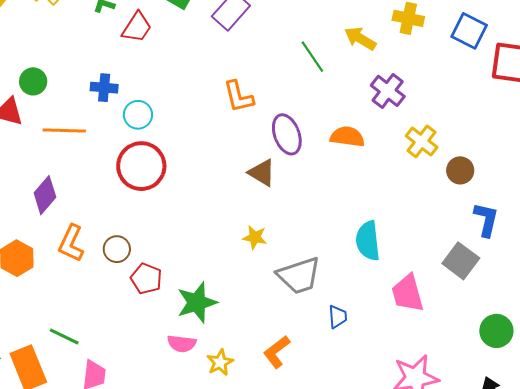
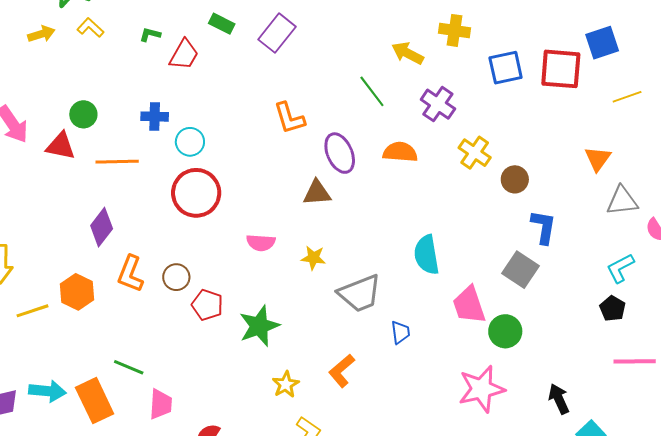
blue square: (469, 31) -> (506, 68), moved, turned -36
green line: (312, 57) -> (372, 91), moved
brown triangle: (262, 173) -> (317, 193), turned -32
green circle: (496, 331) -> (505, 331), moved
pink semicircle: (182, 344) -> (261, 243), moved

